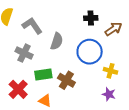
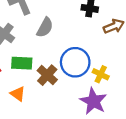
blue circle: (90, 52) -> (75, 62), moved
purple star: (109, 94) -> (93, 101), size x1.6

